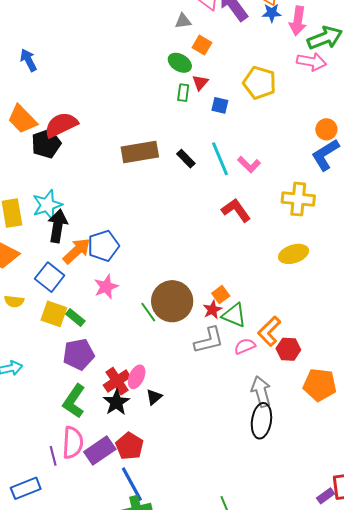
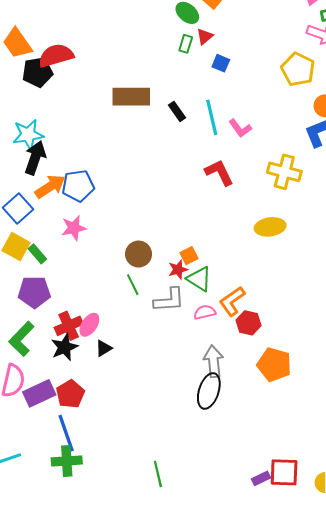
yellow pentagon: (260, 83) -> (298, 69), moved
brown circle: (172, 301) -> (139, 254), size x0.6
green line: (148, 312) -> (133, 285), moved

